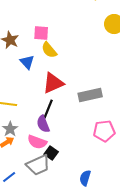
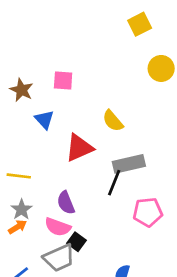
yellow semicircle: (49, 50) -> (113, 121), moved
black line: (48, 109) -> (114, 183), moved

